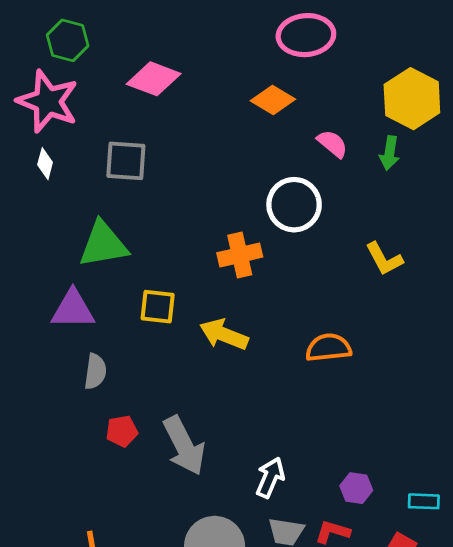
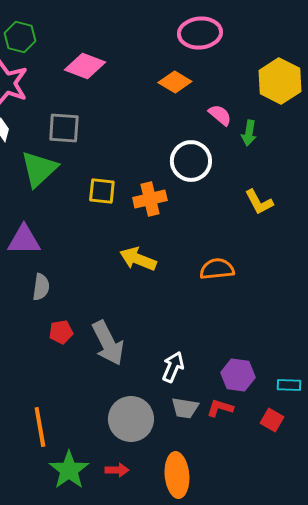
green arrow: (389, 153) -> (249, 133), moved
green triangle: (103, 244) -> (39, 169), moved, turned -33
yellow square: (158, 307) -> (102, 191), moved
purple hexagon: (356, 488) -> (238, 375), size x1.4

